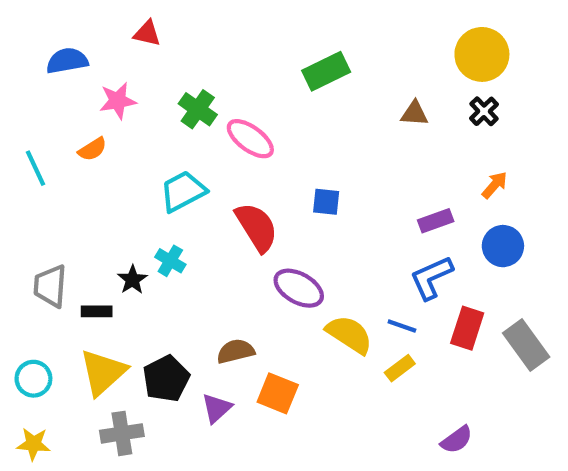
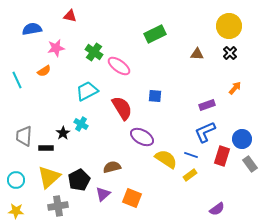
blue circle: (503, 246) -> (242, 139), moved
gray rectangle: (526, 345) -> (250, 164), size x0.7
orange square: (278, 393) -> (132, 198), moved

